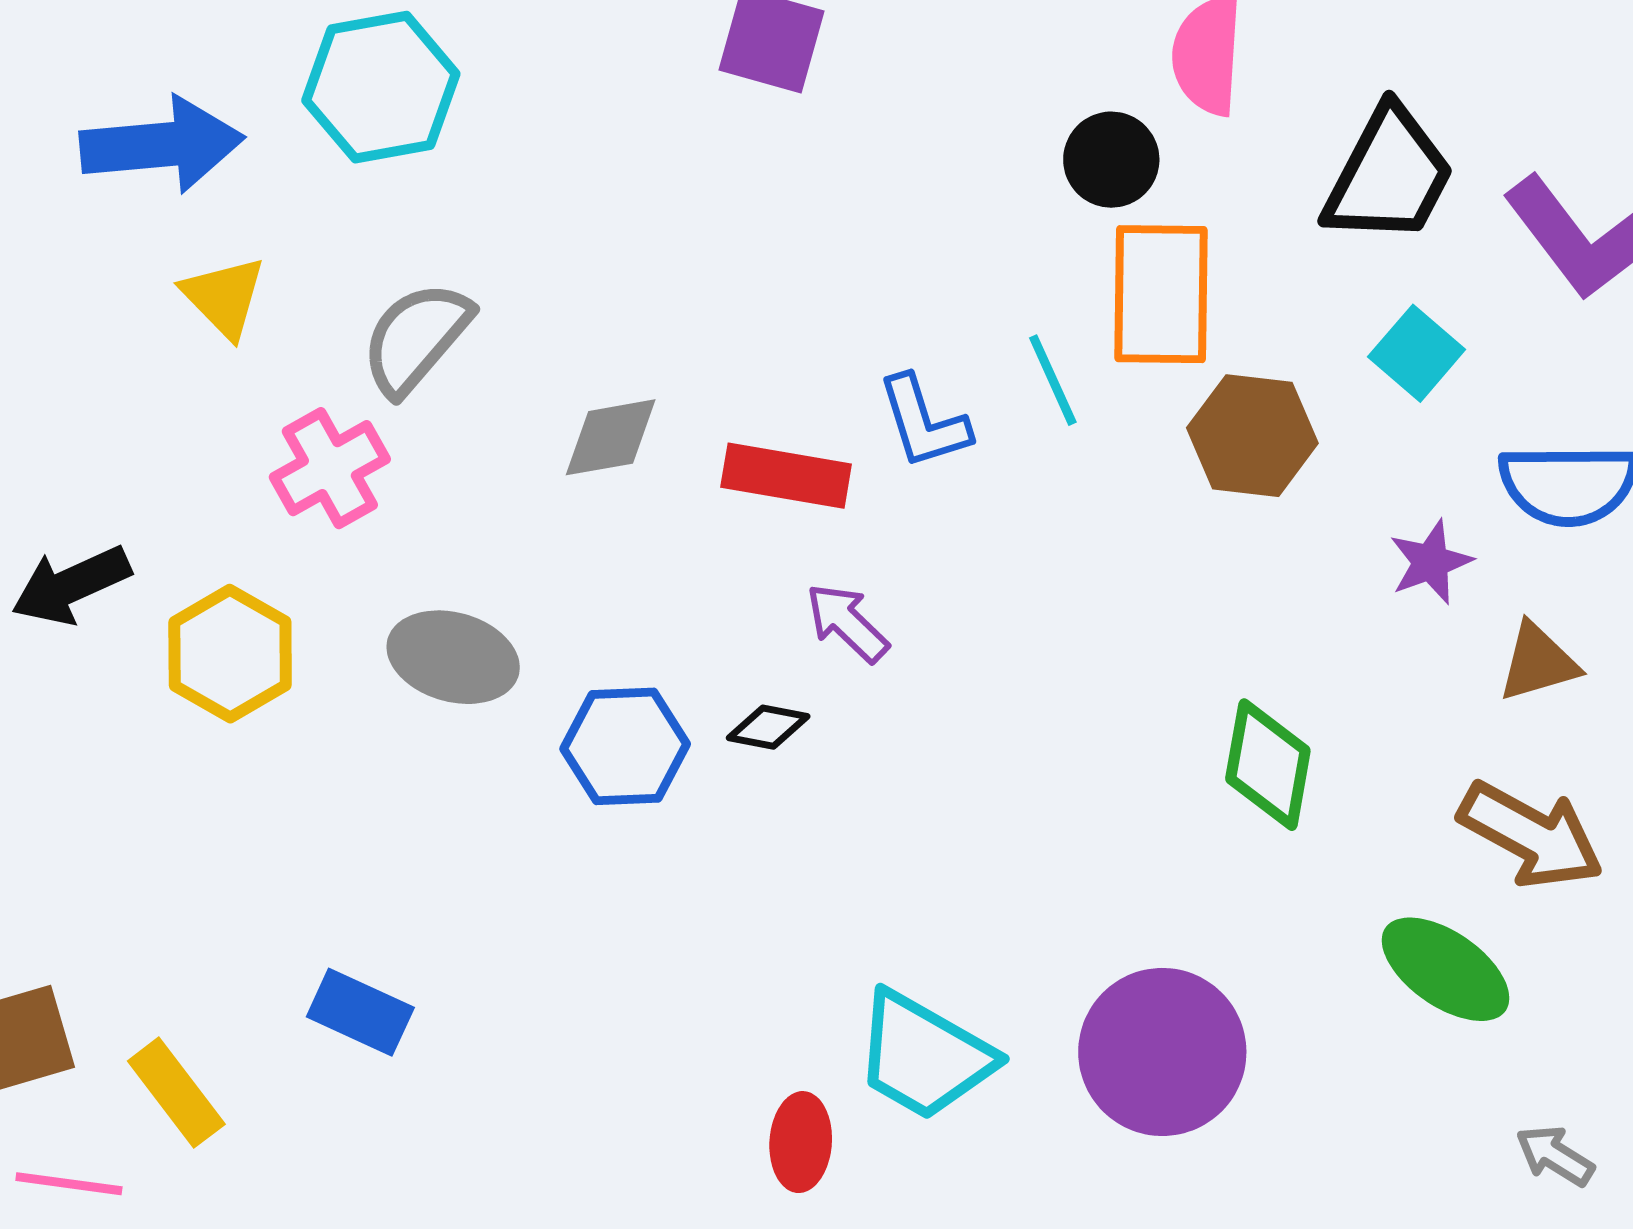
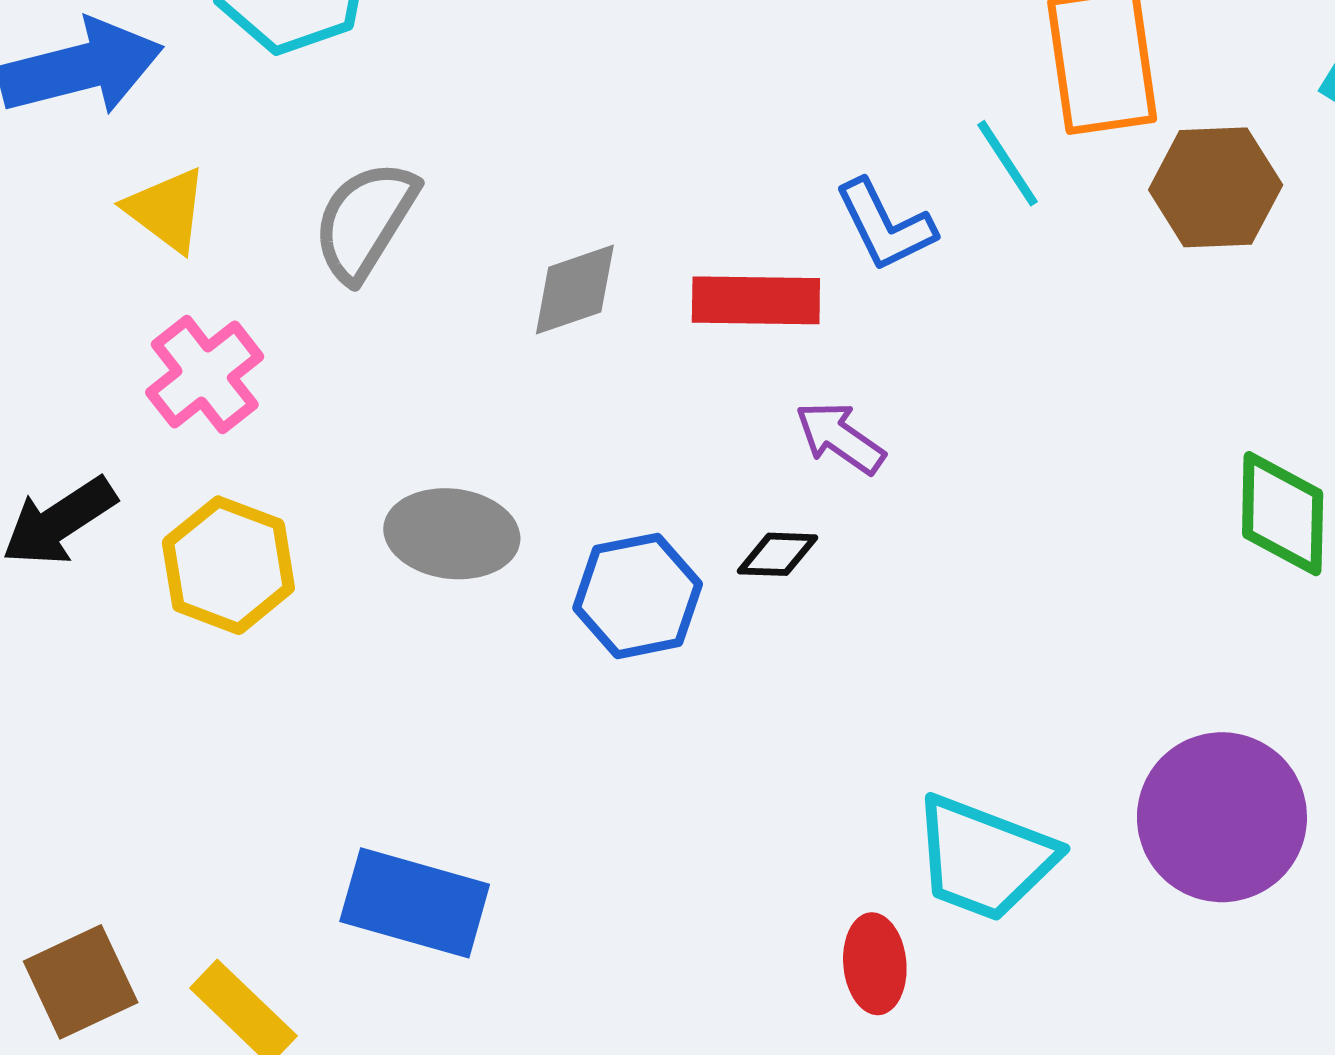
pink cross: (330, 468) -> (205, 374), moved
blue rectangle: (360, 1012) -> (415, 903), size x1.4

